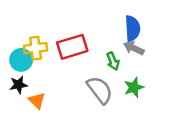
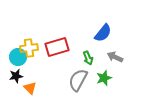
blue semicircle: (132, 28) -> (103, 33), turned 42
gray arrow: (134, 48) -> (115, 57), moved
gray semicircle: (100, 90) -> (78, 80), turned -115

